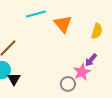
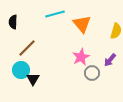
pink star: (82, 72) -> (81, 57), moved
gray circle: (68, 84) -> (92, 73), moved

